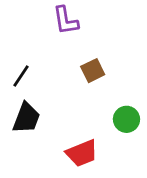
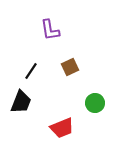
black line: (21, 76) -> (31, 71), moved

